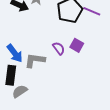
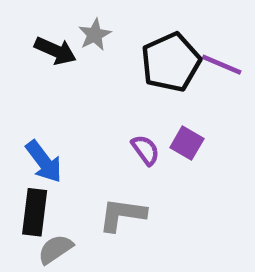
gray L-shape: (35, 60) -> (122, 215), moved

